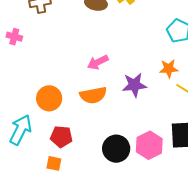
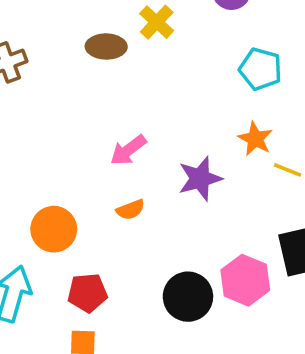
orange star: (169, 69) -> (255, 139), turned -30
orange semicircle: (93, 95) -> (130, 210), size x0.6

